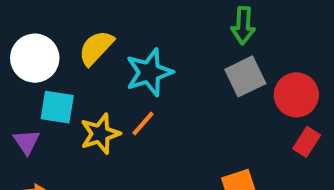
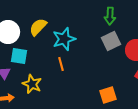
orange line: (143, 123) -> (61, 64), turned -56
yellow star: (100, 134) -> (32, 84), moved, turned -30

